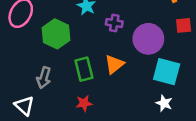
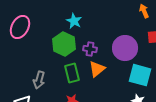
purple cross: (114, 23) -> (90, 49), moved
green hexagon: (56, 34) -> (64, 44), moved

